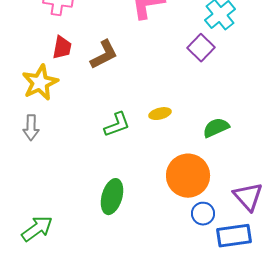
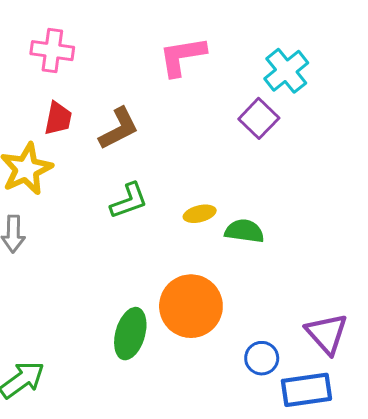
green L-shape: (117, 125) -> (129, 201), moved
green semicircle: (216, 128) -> (244, 231), moved, turned 32
orange circle: (188, 176) -> (191, 306), moved

